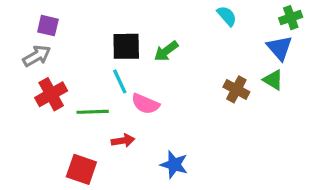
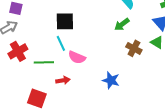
green arrow: (166, 51) -> (122, 24), moved
blue star: (174, 165) -> (111, 80), moved

